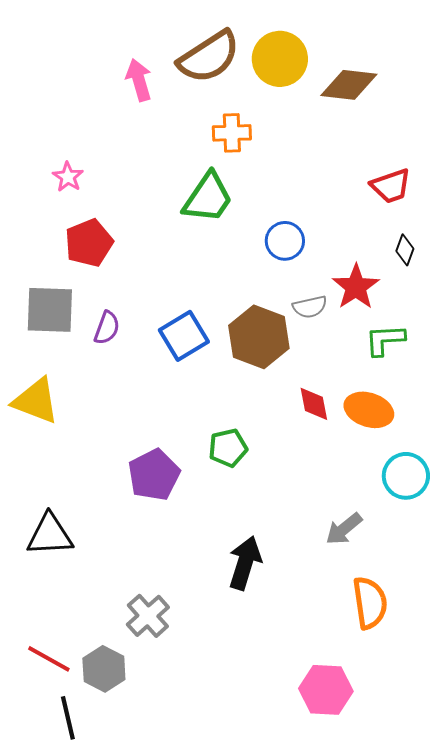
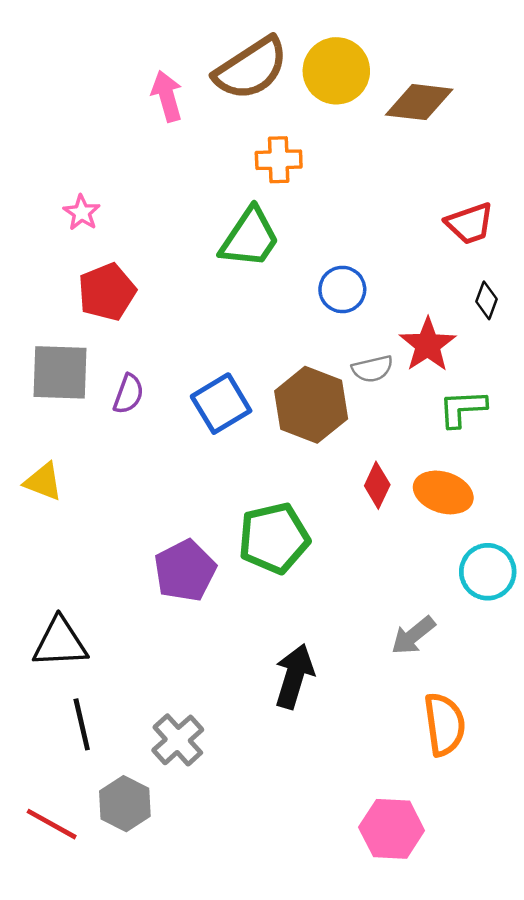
yellow triangle: (36, 401) -> (43, 482), size x0.7
red diamond: (314, 404) -> (377, 485), turned 36
green pentagon: (228, 448) -> (274, 538), size x1.5
red line: (49, 659) -> (52, 824), moved
black line: (68, 718) -> (82, 724), moved

